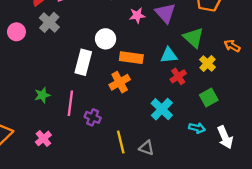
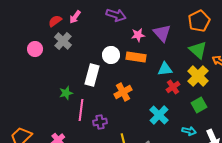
green triangle: (193, 38) -> (198, 50), moved
orange rectangle: (131, 58) -> (136, 57), moved
yellow cross: (207, 63) -> (198, 76), size x1.5
green star: (42, 95) -> (66, 93), moved
purple cross: (93, 117) -> (100, 122), turned -32

